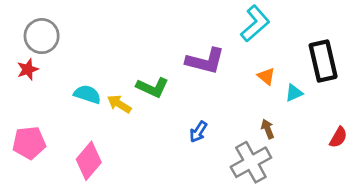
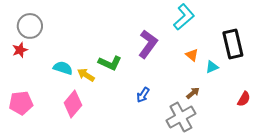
purple L-shape: (205, 61) -> (148, 44), turned -68
brown arrow: (268, 129) -> (193, 93), turned 72
pink diamond: (89, 161) -> (73, 104), moved

